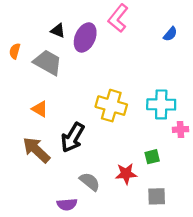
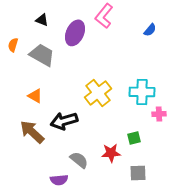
black triangle: (58, 31) -> (42, 20), moved
yellow cross: (111, 106) -> (98, 93), turned 36
black arrow: (73, 137) -> (64, 121), turned 44

